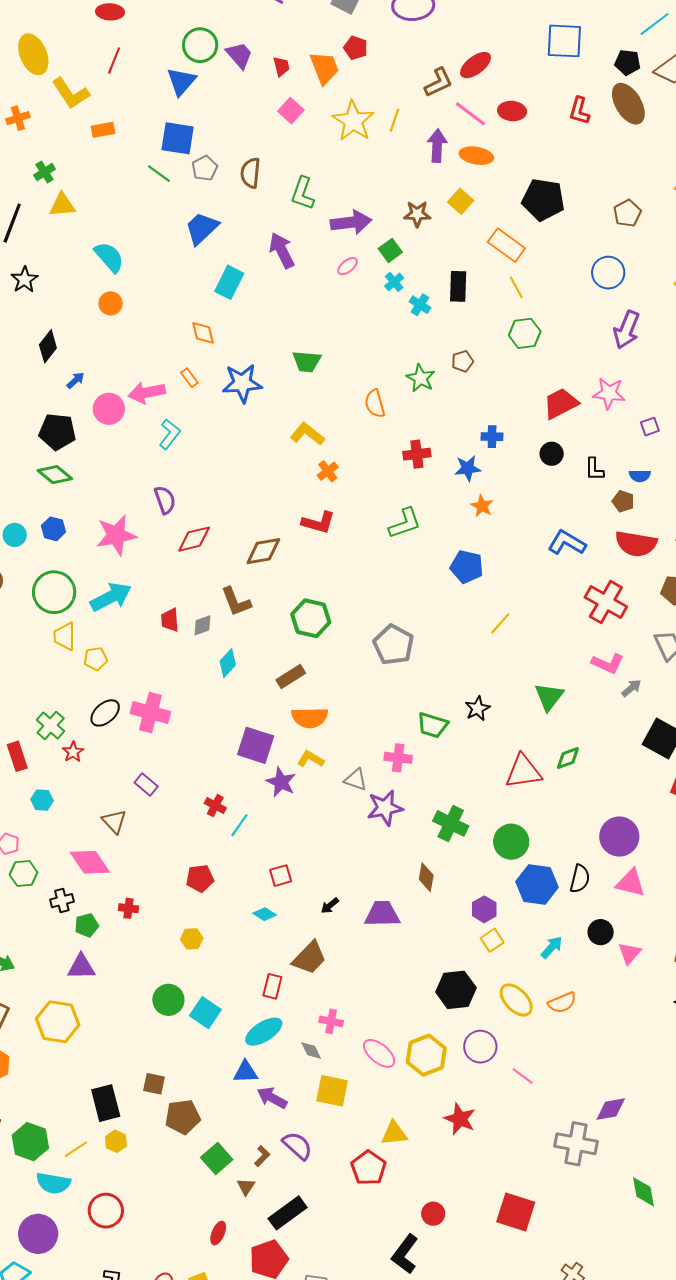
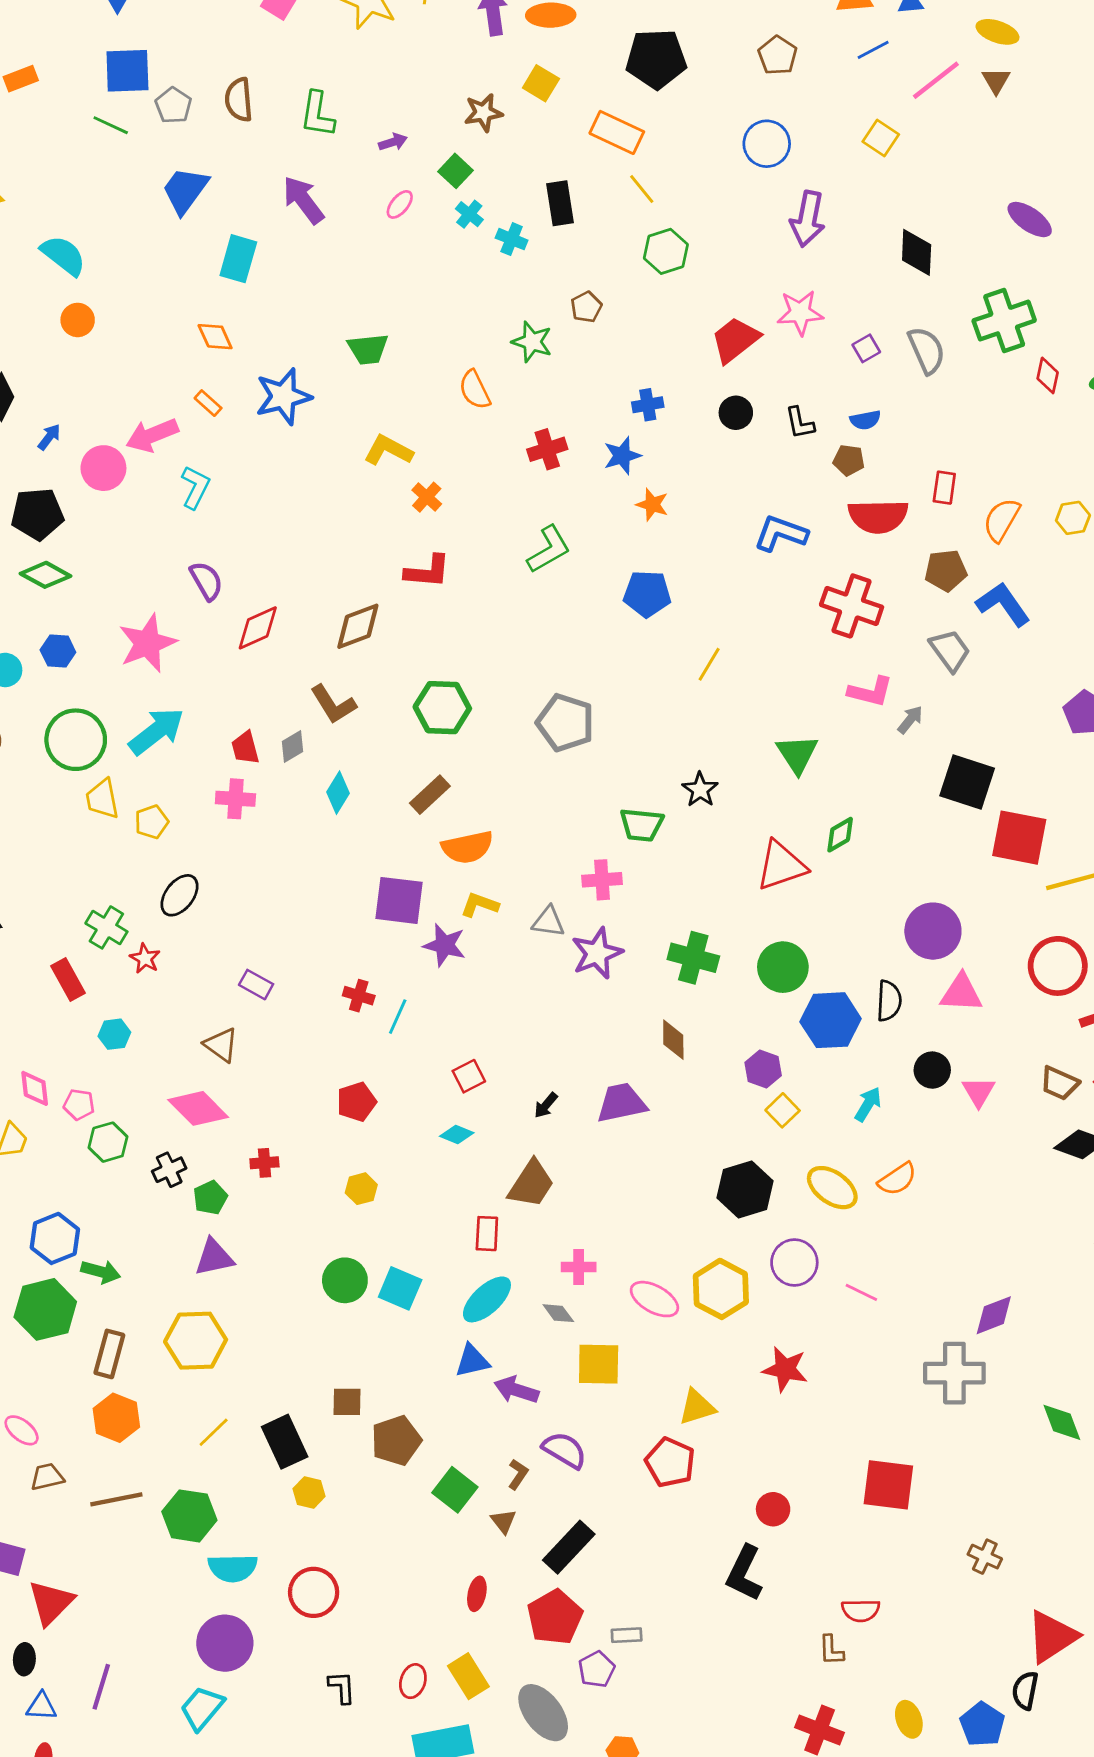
purple arrow: (351, 222) -> (393, 142), size x0.5
pink cross: (150, 713) -> (235, 799), moved, size x0.7
yellow line: (76, 1149) -> (214, 1432), moved

